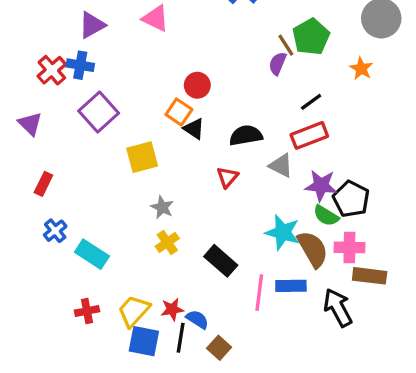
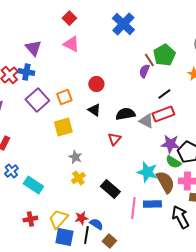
purple triangle: (92, 25) -> (33, 48), turned -42
orange square: (179, 112) -> (64, 97), moved, turned 35
gray triangle: (281, 165) -> (146, 121), moved

